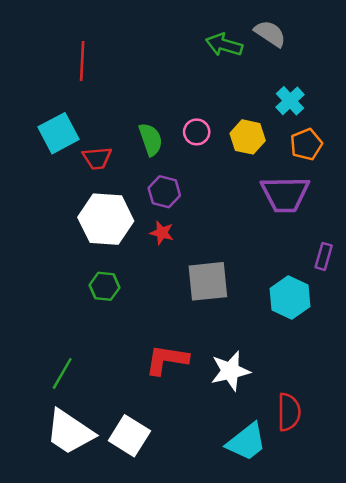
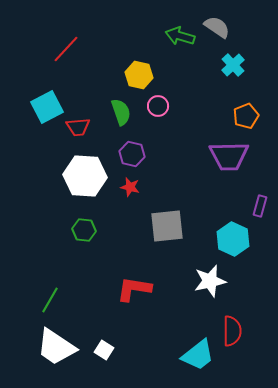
red line: (82, 61) -> (66, 49), turned 40
cyan cross: (290, 101) -> (233, 65), moved
yellow hexagon: (248, 137) -> (139, 75), moved
white star: (230, 371) -> (210, 281), moved
white square: (129, 436) -> (104, 350), size x0.6

